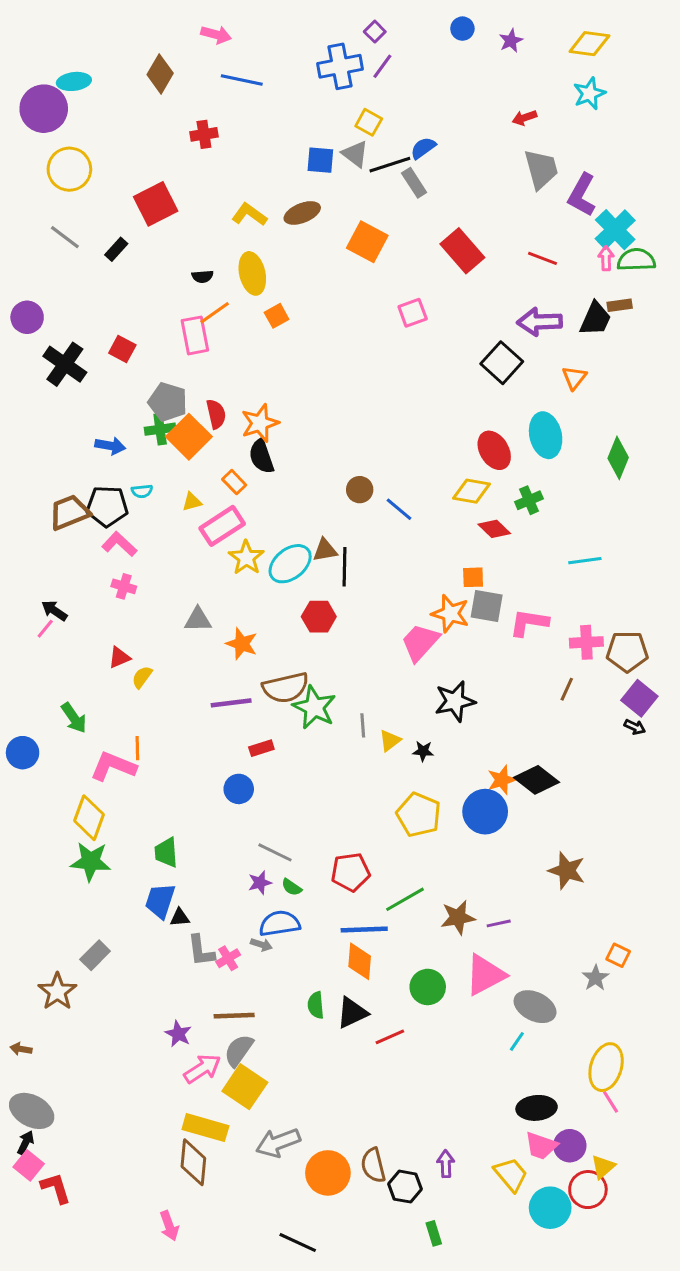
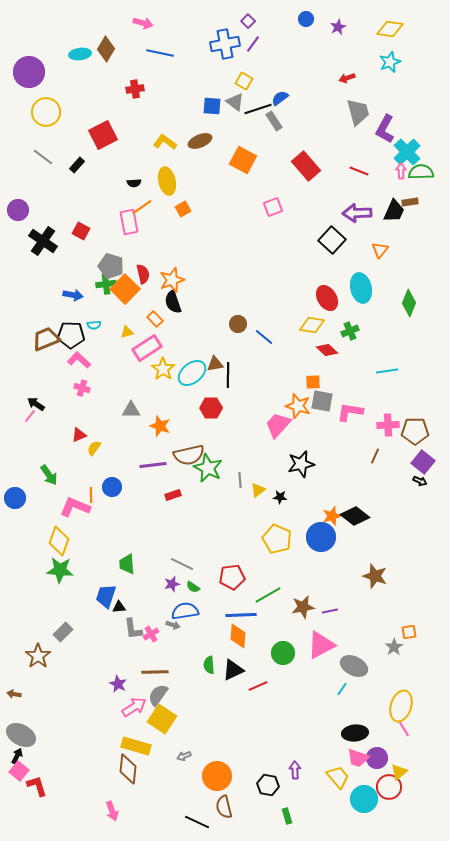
cyan ellipse: (74, 81) -> (80, 54), moved
blue circle: (239, 789) -> (112, 487), moved
green trapezoid: (166, 852) -> (127, 564), moved
orange square: (618, 955) -> (409, 632), turned -35
gray arrow: (278, 1143) -> (184, 756), size x0.5
brown semicircle: (373, 1165) -> (224, 807), moved

